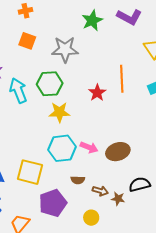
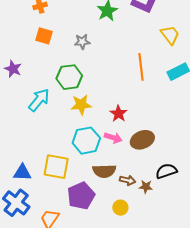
gray star: (65, 49) -> (82, 42), size x0.6
cyan arrow: (18, 91) -> (39, 100), moved, turned 65
red star: (97, 93) -> (118, 114), moved
brown semicircle: (78, 180) -> (104, 171), size x1.6

